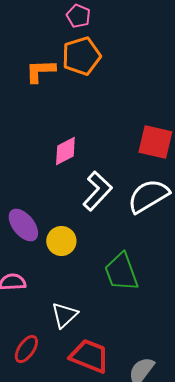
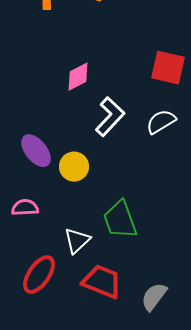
white semicircle: (148, 196) -> (161, 122), size x0.7
green trapezoid: (121, 272) -> (120, 220), moved
red ellipse: (26, 349) -> (39, 275), size x1.4

